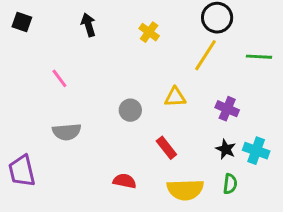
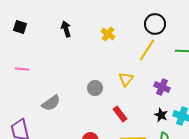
pink line: (59, 78) -> (22, 69), moved, turned -48
yellow triangle: (175, 97) -> (126, 79), turned -49
gray semicircle: (67, 132) -> (51, 103), turned -30

